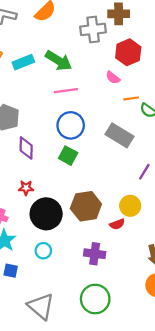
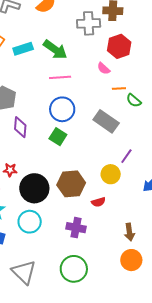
red star: (26, 188) -> (10, 170), moved
yellow circle: (130, 206) -> (111, 174), moved
cyan circle: (43, 251) -> (30, 222), size x1.5

